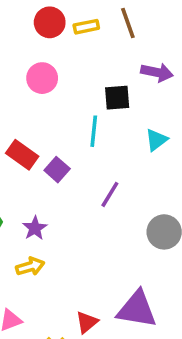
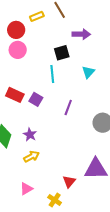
red circle: (50, 22) -> (16, 30), moved

